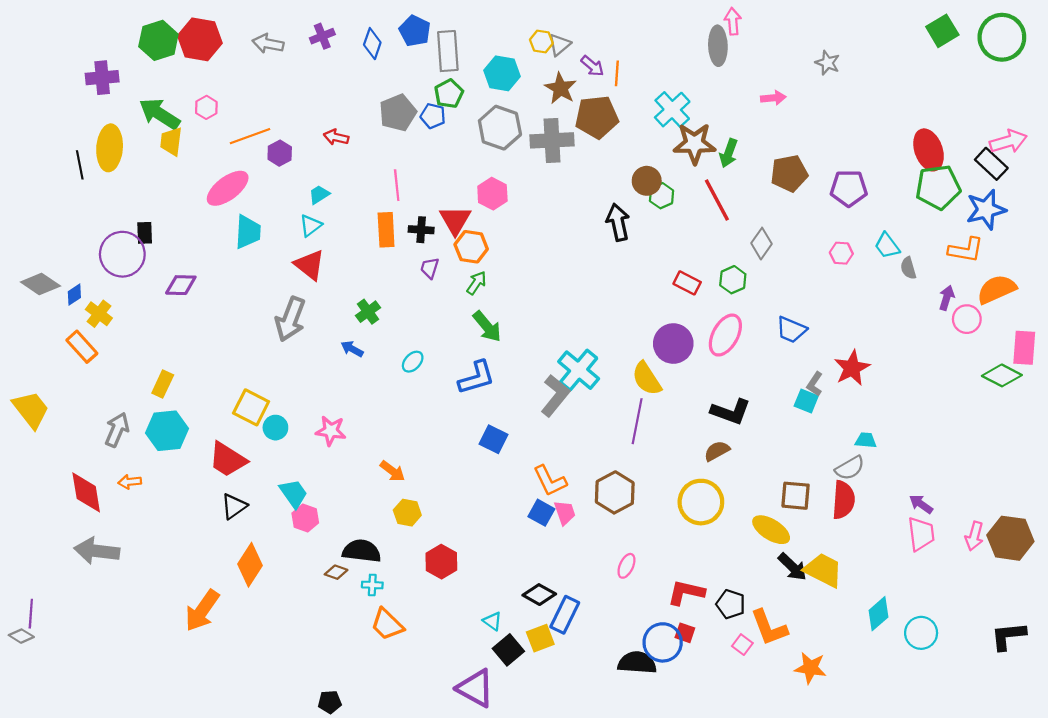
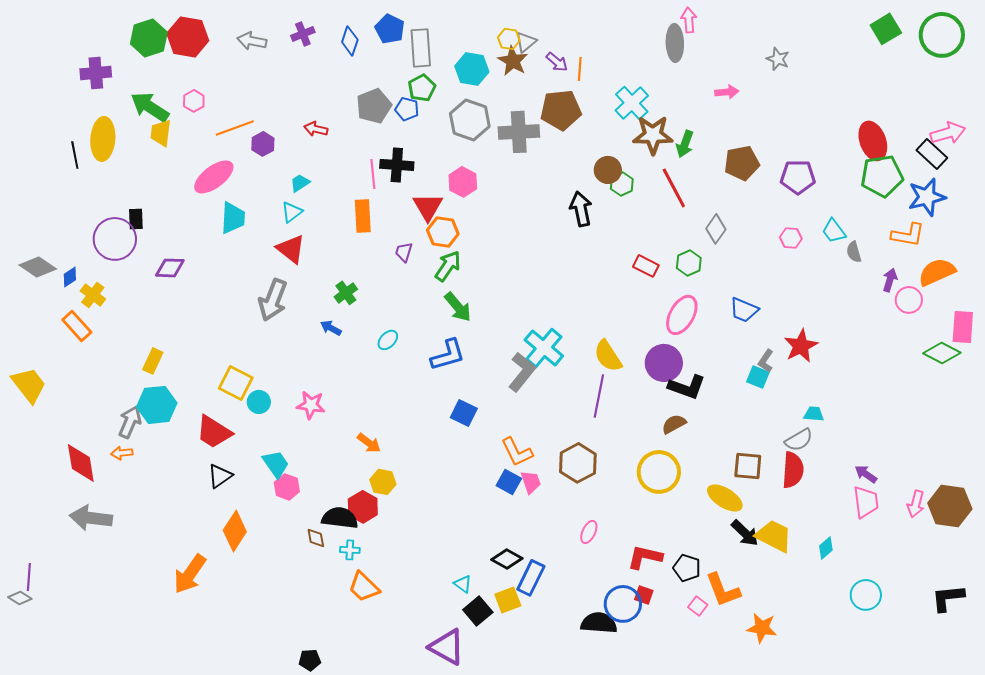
brown star: (561, 88) -> (513, 61), moved
black cross: (421, 230) -> (397, 165), moved, size x1.4
green arrow: (476, 283) -> (448, 266), size x1.4
purple circle: (673, 344) -> (664, 363), moved
gray arrow: (117, 430) -> (130, 422), moved
red hexagon: (441, 562) -> (363, 507), moved
brown diamond: (336, 572) -> (316, 538), turned 60
cyan diamond: (879, 614) -> (826, 548), moved, size x0.7

